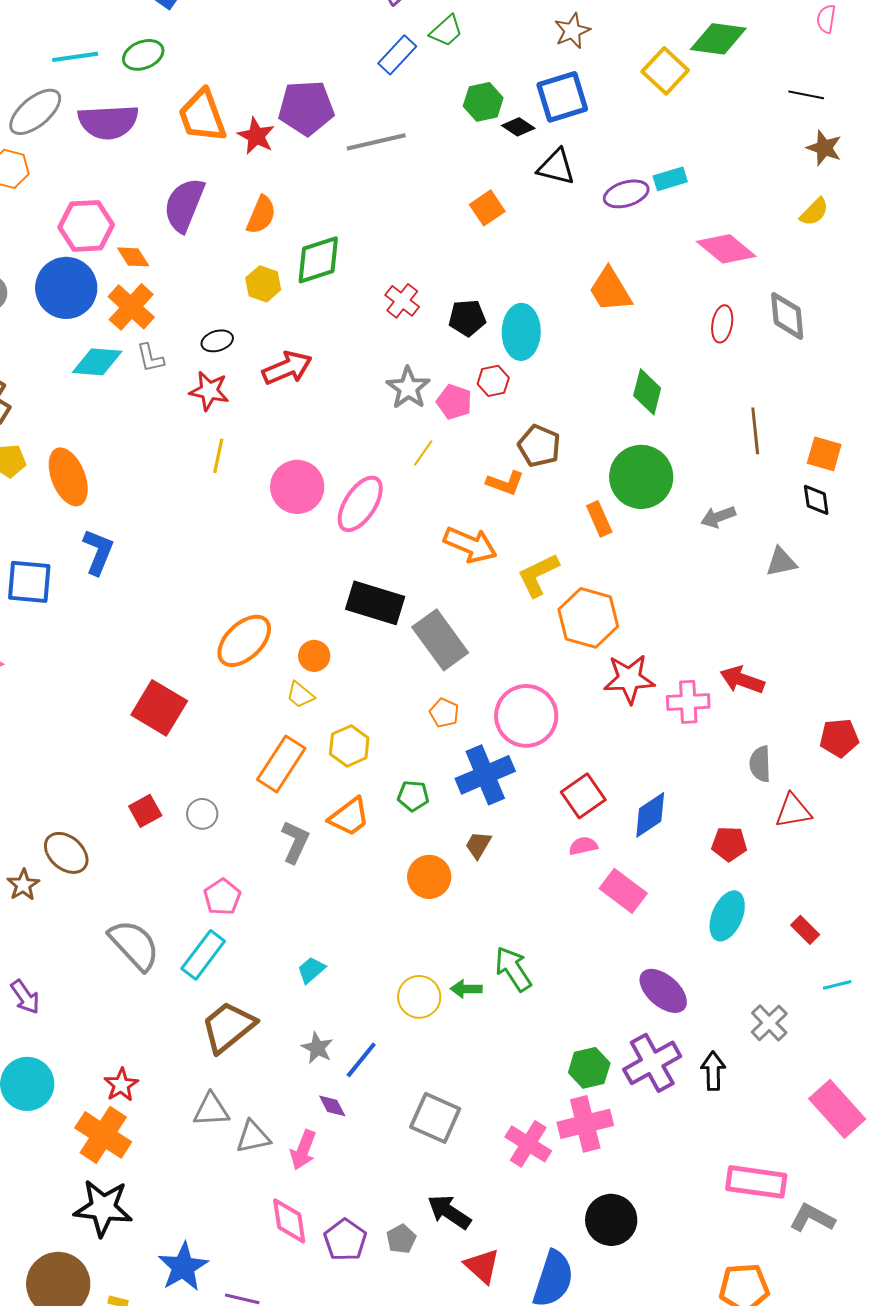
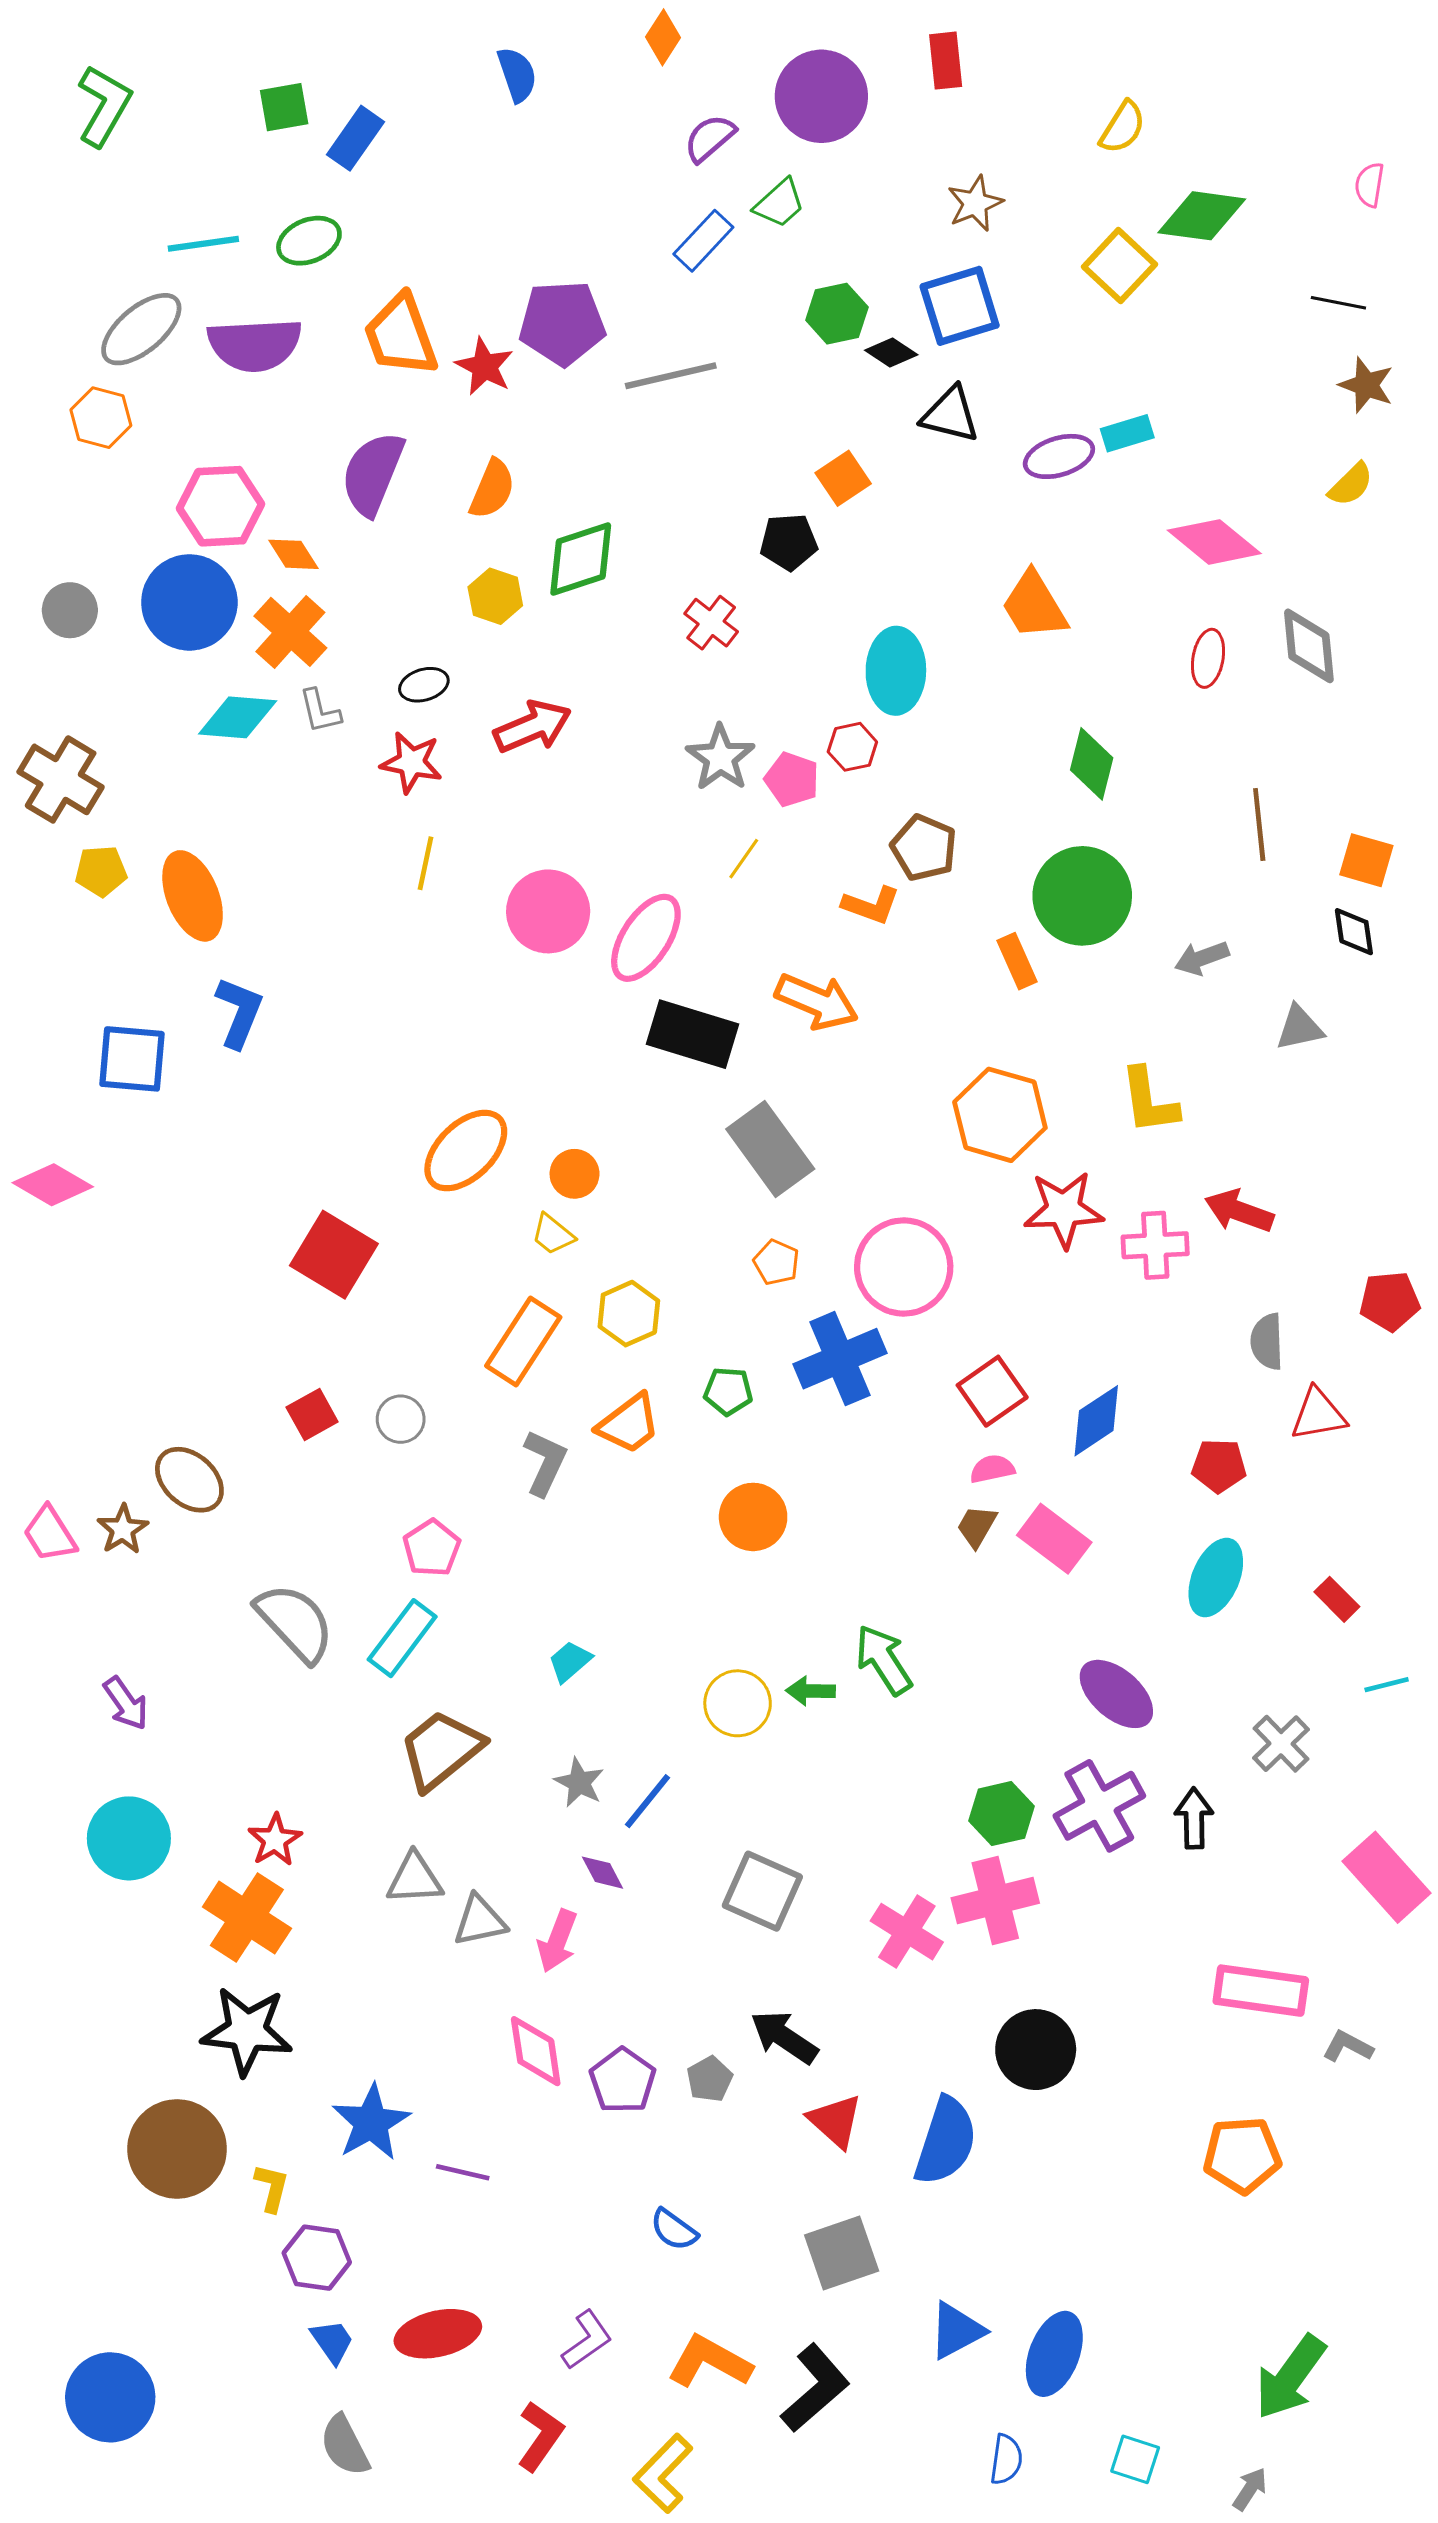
black pentagon: (467, 318) -> (789, 542), moved
yellow L-shape: (538, 575) -> (1149, 1101), moved, turned -72
black rectangle: (375, 603) -> (693, 1034), moved
brown trapezoid: (478, 845) -> (977, 1526), moved
gray L-shape: (812, 1218) -> (1348, 2046), size x0.7

